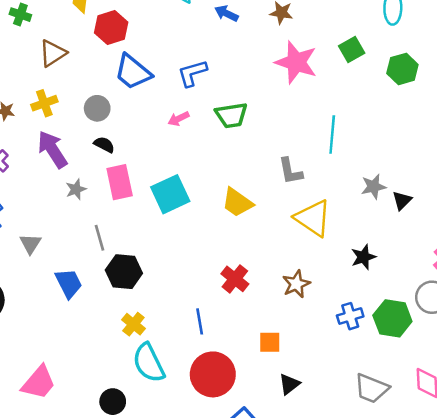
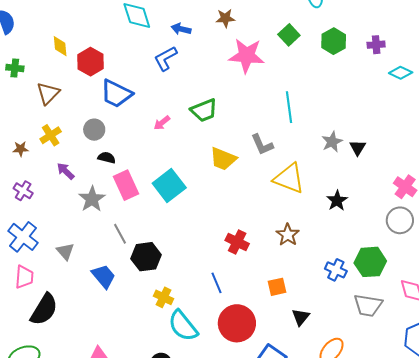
blue L-shape: (192, 73) -> (166, 58), moved
purple arrow: (52, 149) -> (66, 171), size x0.6
gray star: (76, 189) -> (92, 199), size x1.5
yellow trapezoid: (237, 203) -> (223, 159), moved
blue cross: (350, 316) -> (336, 270), moved, turned -35
green hexagon: (392, 318) -> (370, 262), moved

